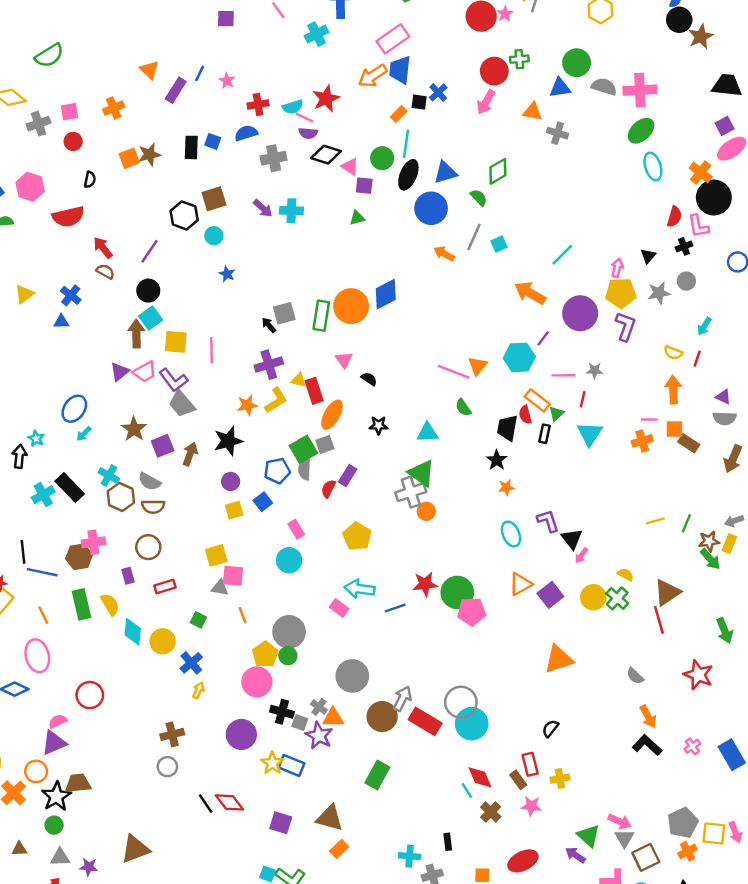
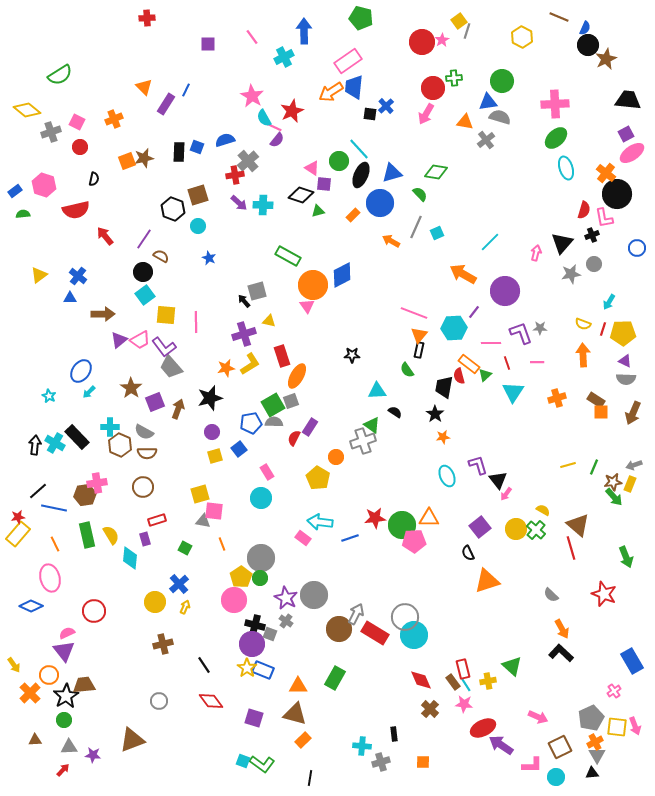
pink star: (227, 81) -> (252, 96), moved, size x1.6
gray semicircle: (604, 87) -> (500, 117), moved
red cross: (258, 104) -> (235, 175), moved
cyan semicircle: (293, 107) -> (264, 118), turned 78
pink square: (70, 112) -> (77, 122), turned 35
orange rectangle: (399, 114) -> (353, 215), moved
purple semicircle: (308, 133) -> (277, 140), turned -56
gray cross: (558, 133) -> (486, 140), turned 36
cyan line: (406, 144) -> (359, 149), turned -50
black diamond: (326, 155) -> (301, 195), moved
gray cross: (274, 158) -> (248, 161), turned -30
green diamond: (498, 171) -> (436, 172), turned 40
black triangle: (648, 256) -> (562, 243), size x1.6
brown semicircle: (105, 272) -> (161, 256), moved
yellow pentagon: (621, 293) -> (623, 333), moved
green rectangle: (321, 316) -> (288, 256), moved, turned -70
purple L-shape: (626, 326) -> (521, 333), moved, turned -40
brown arrow: (136, 334) -> (103, 314), moved, turned 90
pink triangle: (344, 360) -> (307, 306), moved
gray star: (595, 371) -> (540, 328), moved
pink line: (454, 372) -> (414, 313), moved
black semicircle: (369, 379) -> (395, 412), moved
yellow triangle: (299, 380) -> (269, 321), moved
red line: (583, 399) -> (507, 363), turned -32
pink line: (649, 419) -> (537, 362), moved
black star: (379, 425) -> (352, 355), moved
orange square: (674, 429) -> (601, 412), moved
black rectangle: (544, 434) -> (419, 350), moved
black arrow: (19, 456) -> (35, 445), moved
gray semicircle: (305, 470) -> (274, 422), turned 90
green triangle: (422, 473) -> (372, 425), size x0.7
cyan cross: (109, 476) -> (110, 427), turned -30
cyan cross: (43, 495) -> (55, 443), turned -30
orange circle: (426, 511) -> (336, 457), moved
black line: (23, 552) -> (38, 491), turned 54
purple rectangle: (128, 576) -> (145, 539), moved
orange triangle: (521, 584) -> (429, 518), moved, turned 30
brown triangle: (667, 592) -> (578, 525), turned -45
yellow circle: (163, 641) -> (155, 602), moved
orange triangle: (333, 718) -> (298, 686), moved
black semicircle: (550, 728) -> (468, 553), moved, turned -63
purple circle: (241, 734) -> (252, 644), moved
purple star: (319, 736) -> (286, 598), moved
purple triangle: (54, 743) -> (64, 651), turned -45
pink cross: (692, 746) -> (614, 691), moved
gray circle: (167, 767) -> (159, 701), moved
cyan line: (467, 791) -> (466, 685), moved
black line: (206, 804) -> (204, 665), moved
green triangle: (589, 836) -> (512, 666), moved
gray triangle: (624, 838) -> (597, 755), moved
purple arrow: (575, 855) -> (501, 745), size x1.4
red ellipse: (523, 861) -> (483, 728), moved

